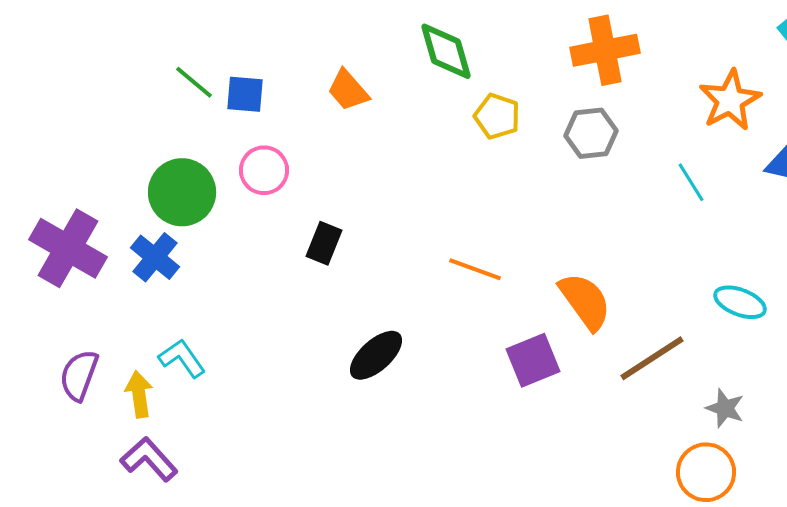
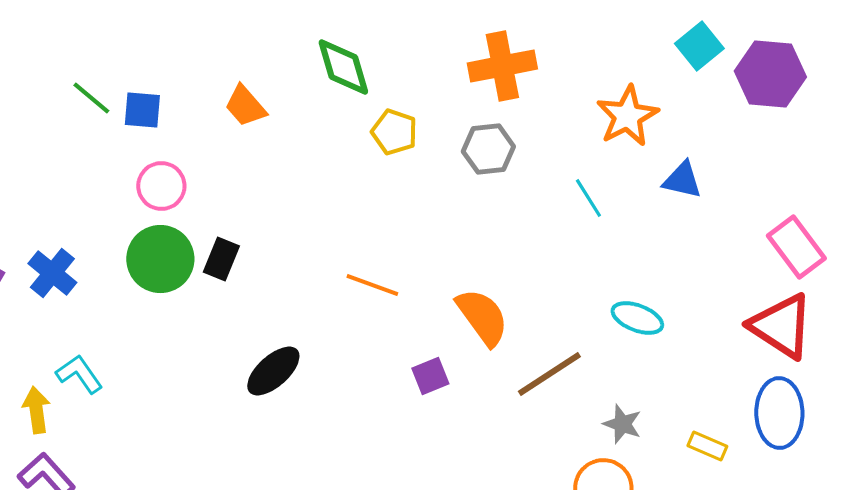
green circle: (182, 192) -> (160, 259), moved
purple square: (533, 360) -> (430, 376), size x0.7

